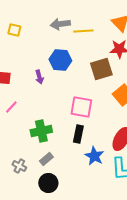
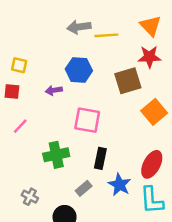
yellow square: (14, 30) -> (19, 65), moved
purple arrow: (39, 77) -> (54, 90), turned 96
pink square: (81, 107) -> (87, 120), moved
gray rectangle: (46, 159) -> (84, 188), moved

